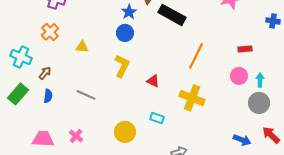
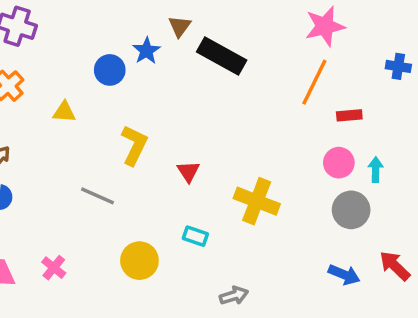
blue circle: (125, 33) -> (110, 70), moved
orange line: (196, 56) -> (314, 82), moved
red triangle: (153, 81) -> (188, 171), turned 32
gray line: (86, 95) -> (97, 196), moved
gray circle: (259, 103) -> (351, 210), moved

